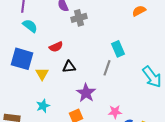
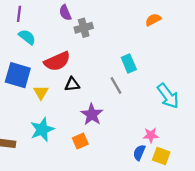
red semicircle: (56, 47) -> (57, 61), size x1.6
gray line: (107, 68) -> (116, 86), turned -49
cyan star: (43, 106) -> (42, 129), size x1.5
pink star: (115, 112) -> (151, 135), moved

